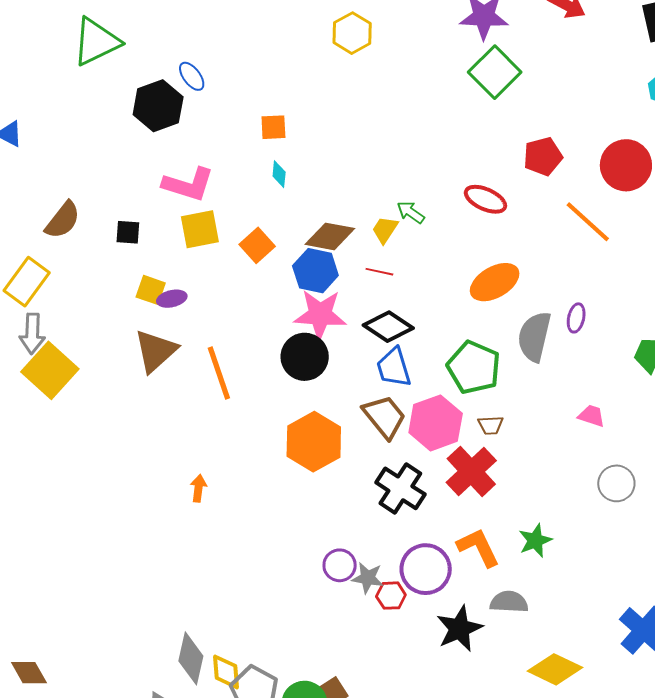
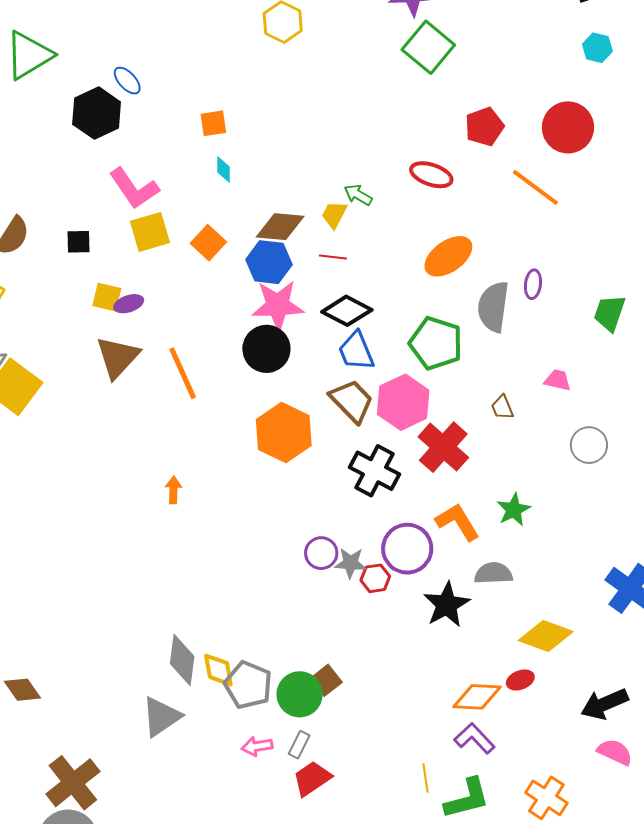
pink L-shape: (188, 184) -> (134, 188), turned 44
brown trapezoid: (491, 425) -> (502, 407), moved, turned 76

